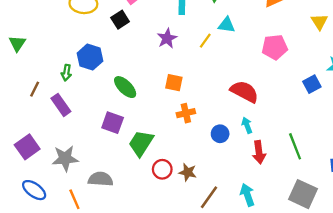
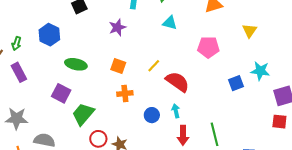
yellow line: (205, 41) -> (154, 66), moved
green arrow: (66, 73) -> (17, 44), moved
green ellipse: (125, 87) -> (76, 64), turned -40

